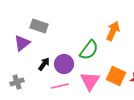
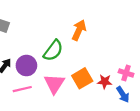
orange square: (116, 76) -> (82, 78), turned 36

